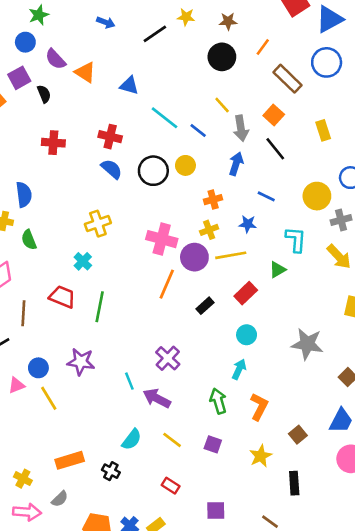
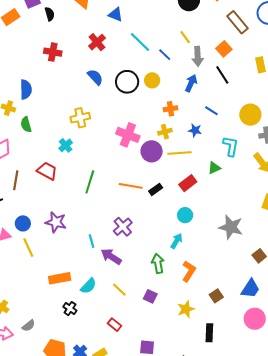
red cross: (110, 137) -> (97, 42), moved, turned 30
orange line: (167, 284) -> (131, 186), moved, turned 70
green line: (100, 307) -> (90, 182), moved
orange rectangle: (70, 460) -> (60, 278), moved

